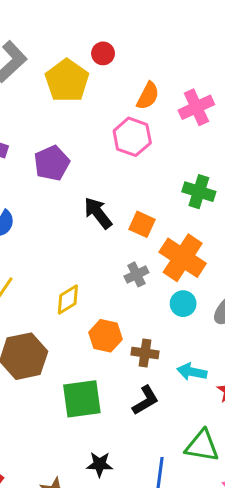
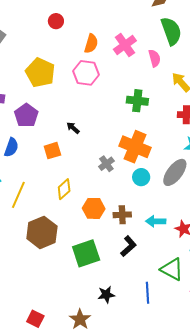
yellow pentagon: (67, 81) -> (40, 72), moved
purple pentagon: (52, 163) -> (26, 115), moved
black arrow: (98, 213) -> (73, 128), size x0.6
orange square: (142, 224) -> (52, 151), moved, turned -30
green triangle: (202, 446) -> (172, 269), turned 30

